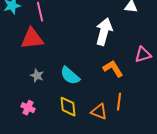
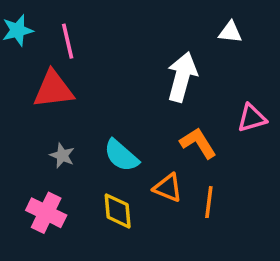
pink cross: (28, 108) -> (46, 213), size x1.5
orange triangle: (99, 112) -> (168, 188), moved

